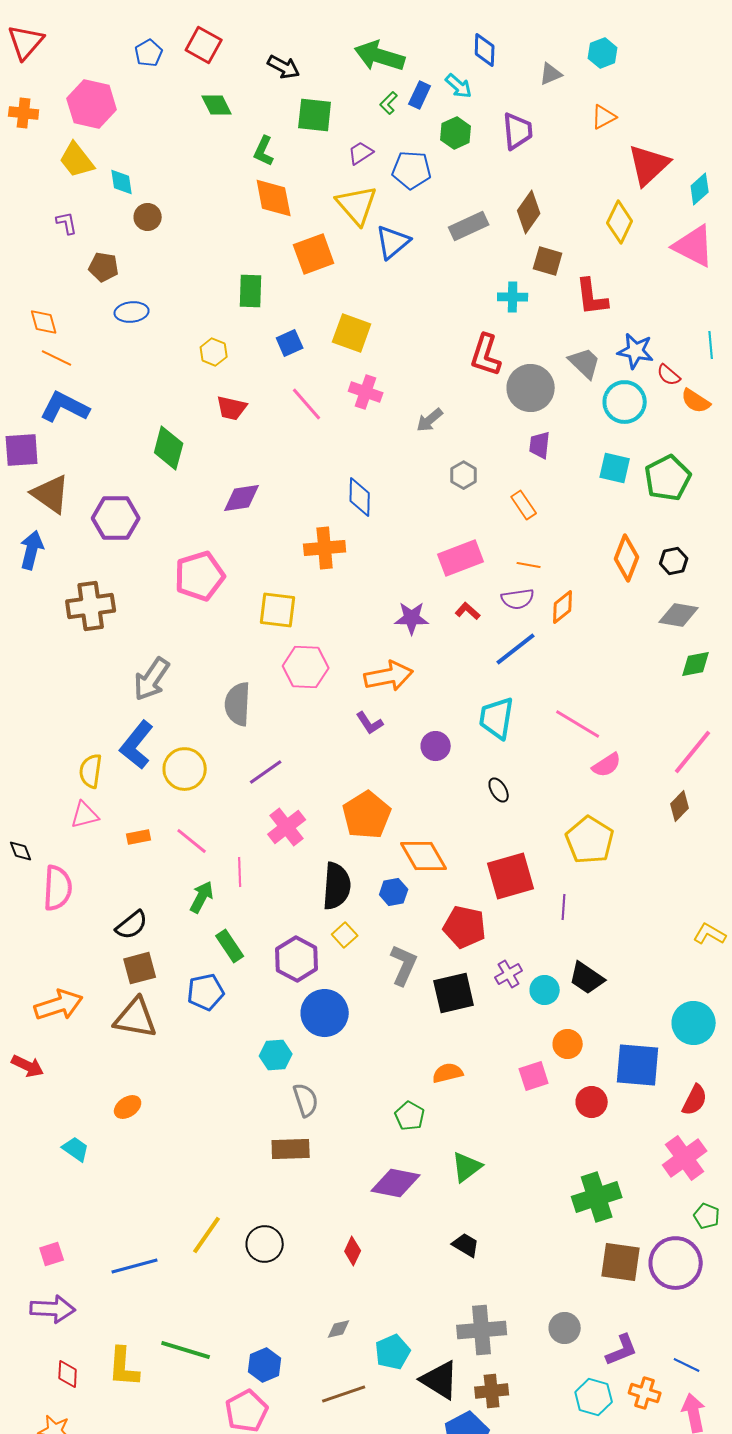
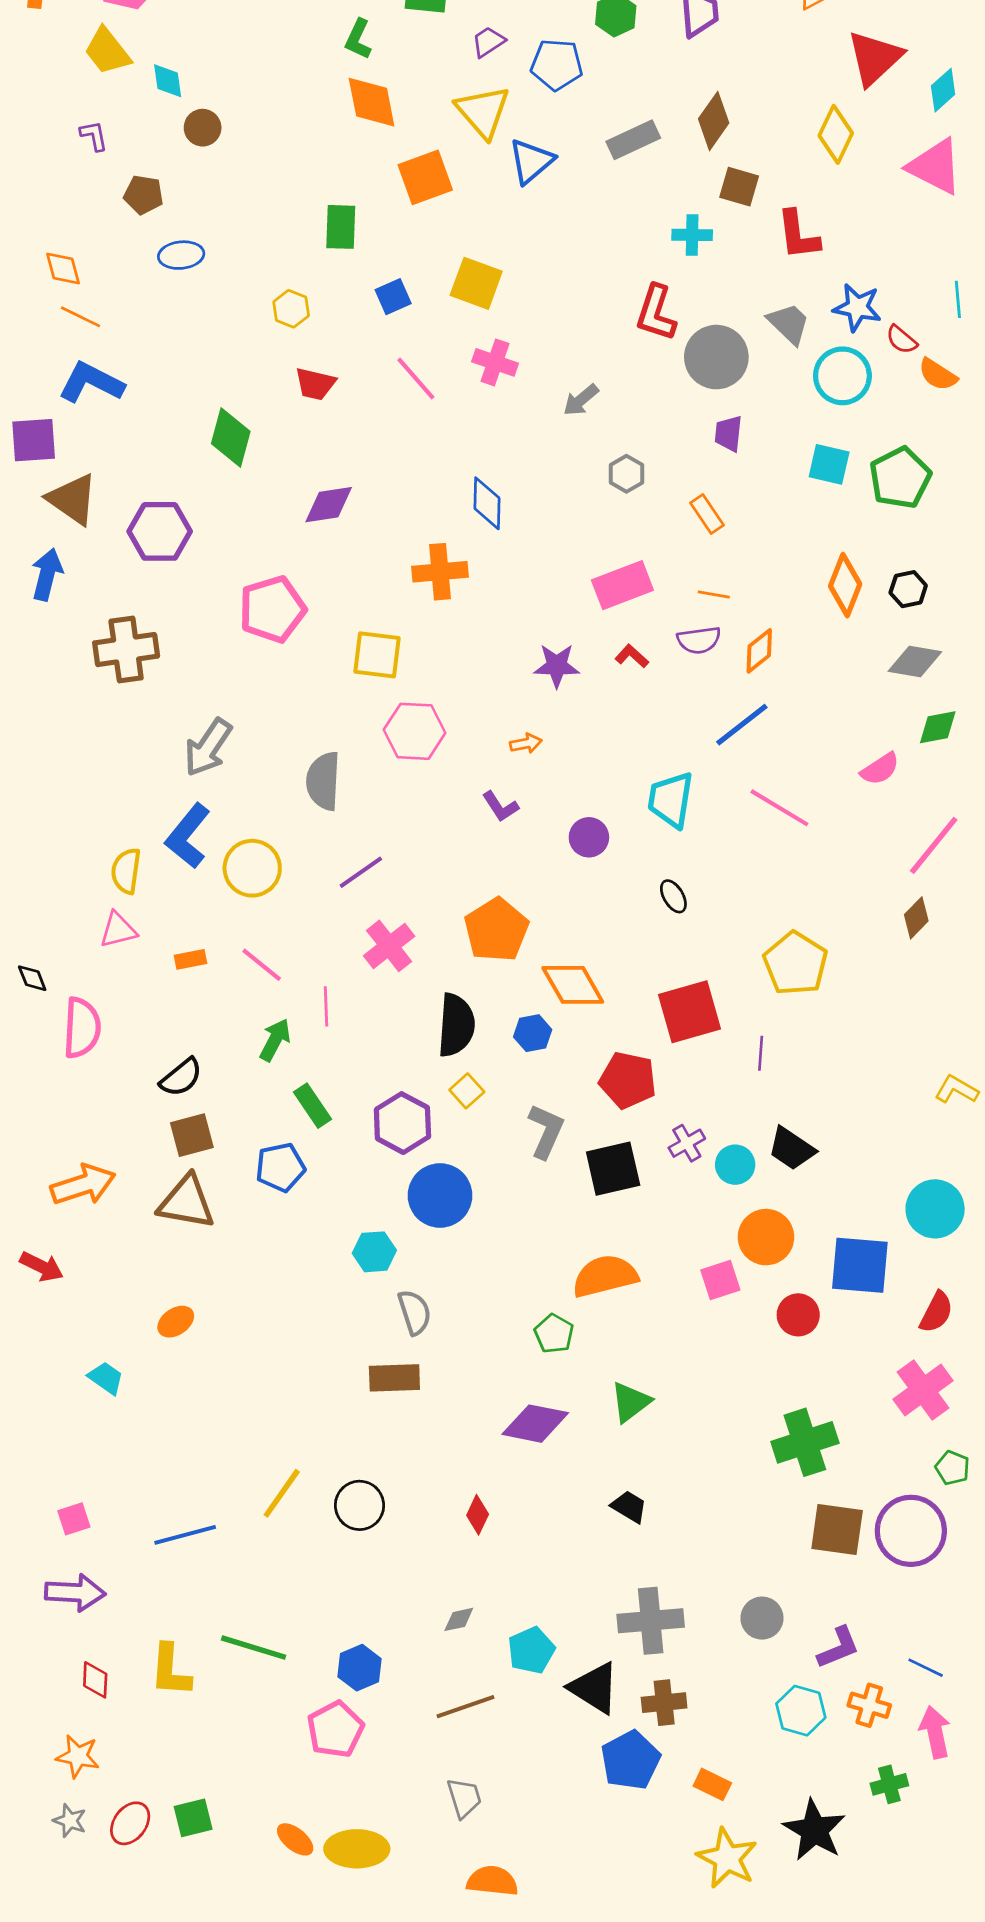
blue line: (516, 649) -> (742, 725), moved
orange arrow: (389, 676) -> (526, 743), size x0.5
pink semicircle: (607, 765) -> (880, 769), moved
orange circle: (568, 1044) -> (766, 1237), size x1.4
orange semicircle: (448, 1073) -> (605, 1276), size x1.6

